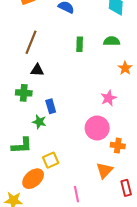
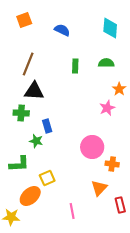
black triangle: (37, 70) -> (34, 91), size x1.5
pink star: (109, 98) -> (107, 108), moved

